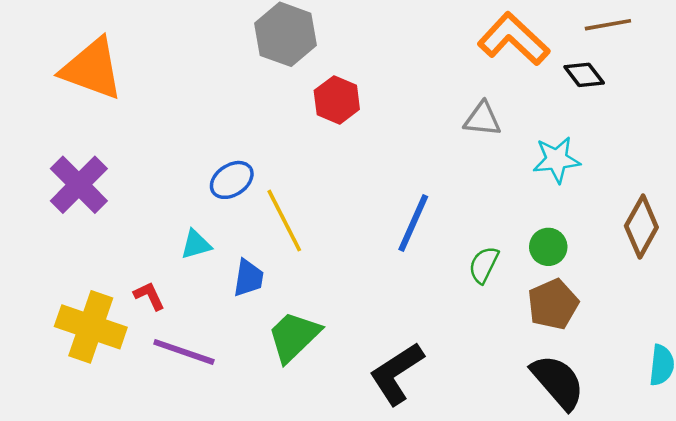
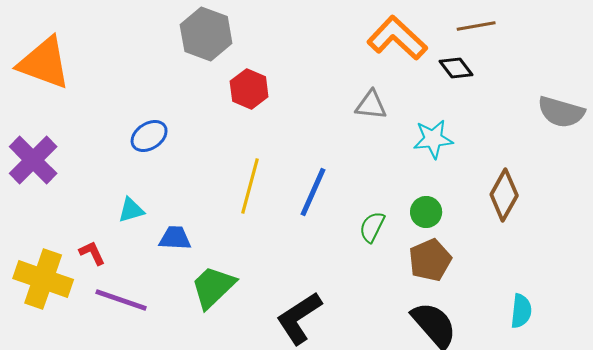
blue ellipse: (232, 180) -> (149, 136), moved
yellow line: (284, 221) -> (250, 186), moved, turned 42
blue trapezoid: (248, 278) -> (175, 238), turned -96

